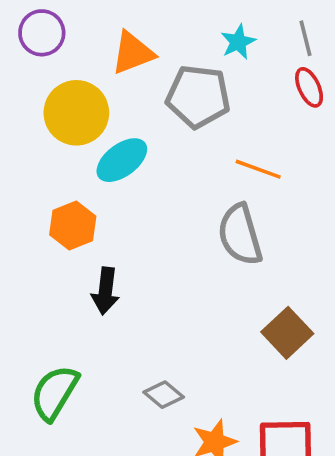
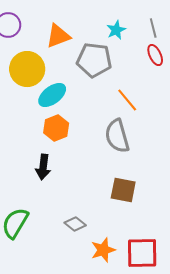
orange line: (258, 169) -> (127, 100), turned 30
orange hexagon: (73, 226) -> (56, 128), moved
brown square: (287, 333) -> (123, 190), moved, turned -36

